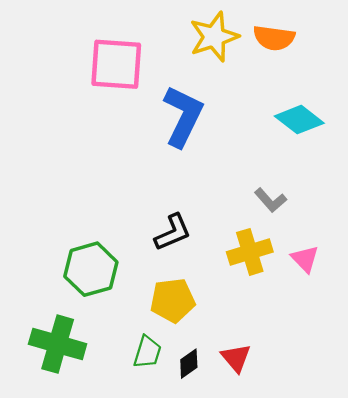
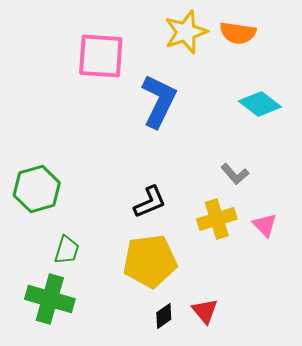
green hexagon: (91, 269) -> (37, 189), moved
yellow pentagon: (173, 300) -> (150, 261), size x1.4
green trapezoid: (147, 352) -> (67, 250), moved

